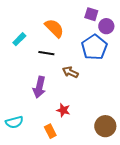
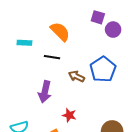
cyan rectangle: (19, 39) -> (24, 43), turned 48
blue pentagon: (94, 47) -> (103, 69), moved

